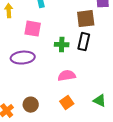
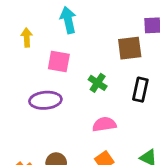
black rectangle: (84, 42) -> (140, 90), moved
green cross: (62, 45) -> (98, 83), turned 32

